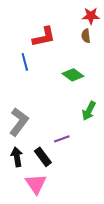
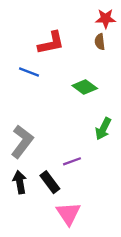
blue line: (25, 62) -> (29, 72), turned -54
pink triangle: (36, 184) -> (68, 213), moved

